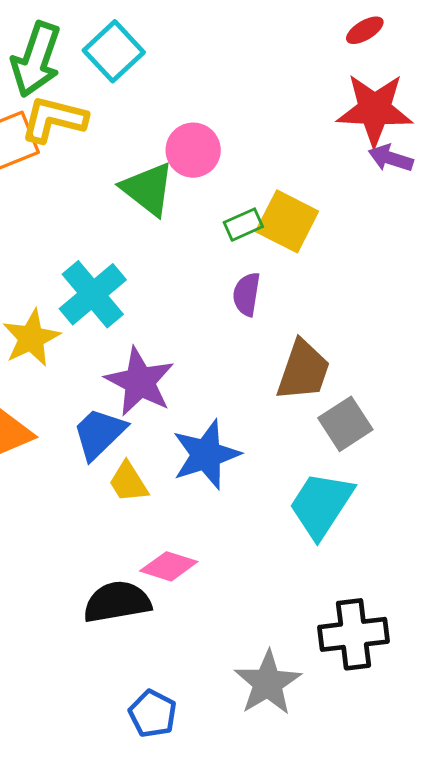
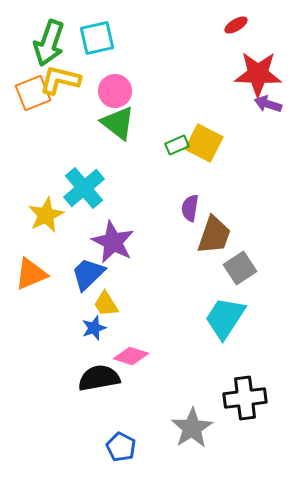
red ellipse: (365, 30) -> (236, 25), moved
cyan square: (114, 51) -> (97, 38), turned 30
pink circle: (193, 150) -> (115, 91), moved
purple semicircle: (247, 294) -> (190, 208), moved
blue star: (206, 455) -> (94, 328), moved, size x0.6

